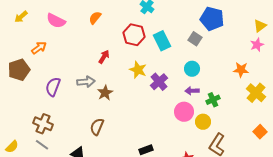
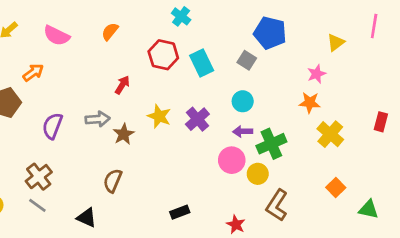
pink star: (257, 45) -> (317, 74), moved
yellow star: (138, 70) -> (159, 116), moved
green cross: (213, 100) -> (271, 144), size x1.5
brown cross: (43, 124) -> (39, 177), turned 30

